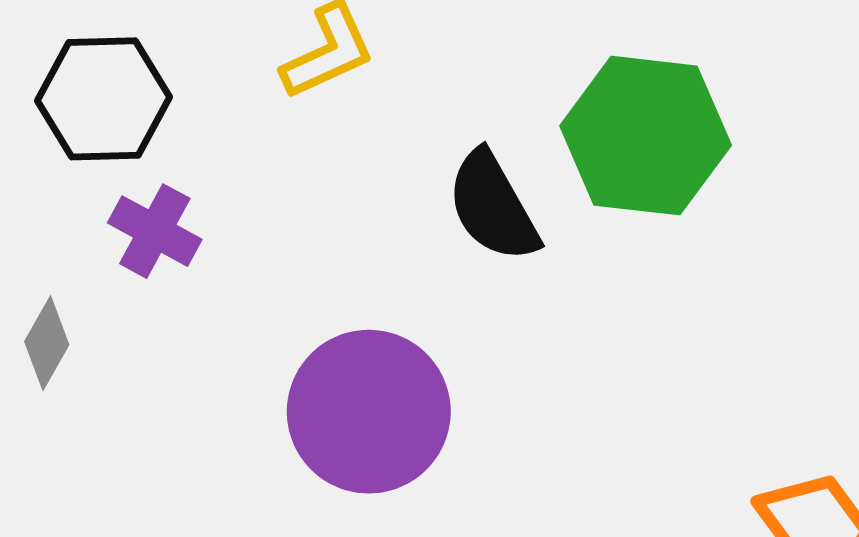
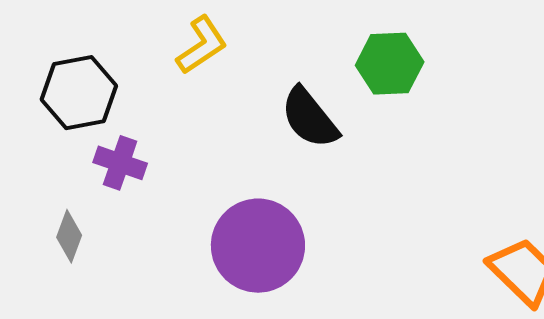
green hexagon: (646, 136) -> (390, 64), size x0.7

